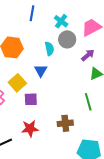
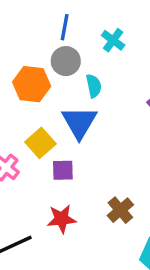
gray circle: (67, 39) -> (66, 61), moved
blue triangle: (41, 71) -> (79, 122), size x1.6
brown cross: (65, 123) -> (120, 210), turned -35

